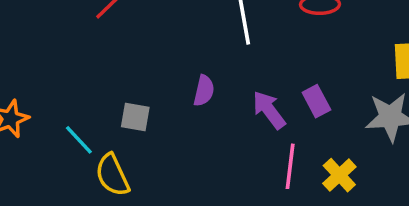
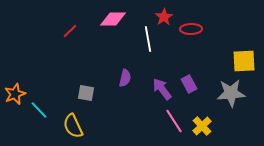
cyan line: (79, 140) -> (39, 110), moved
pink line: (290, 166) -> (174, 121), turned -40

